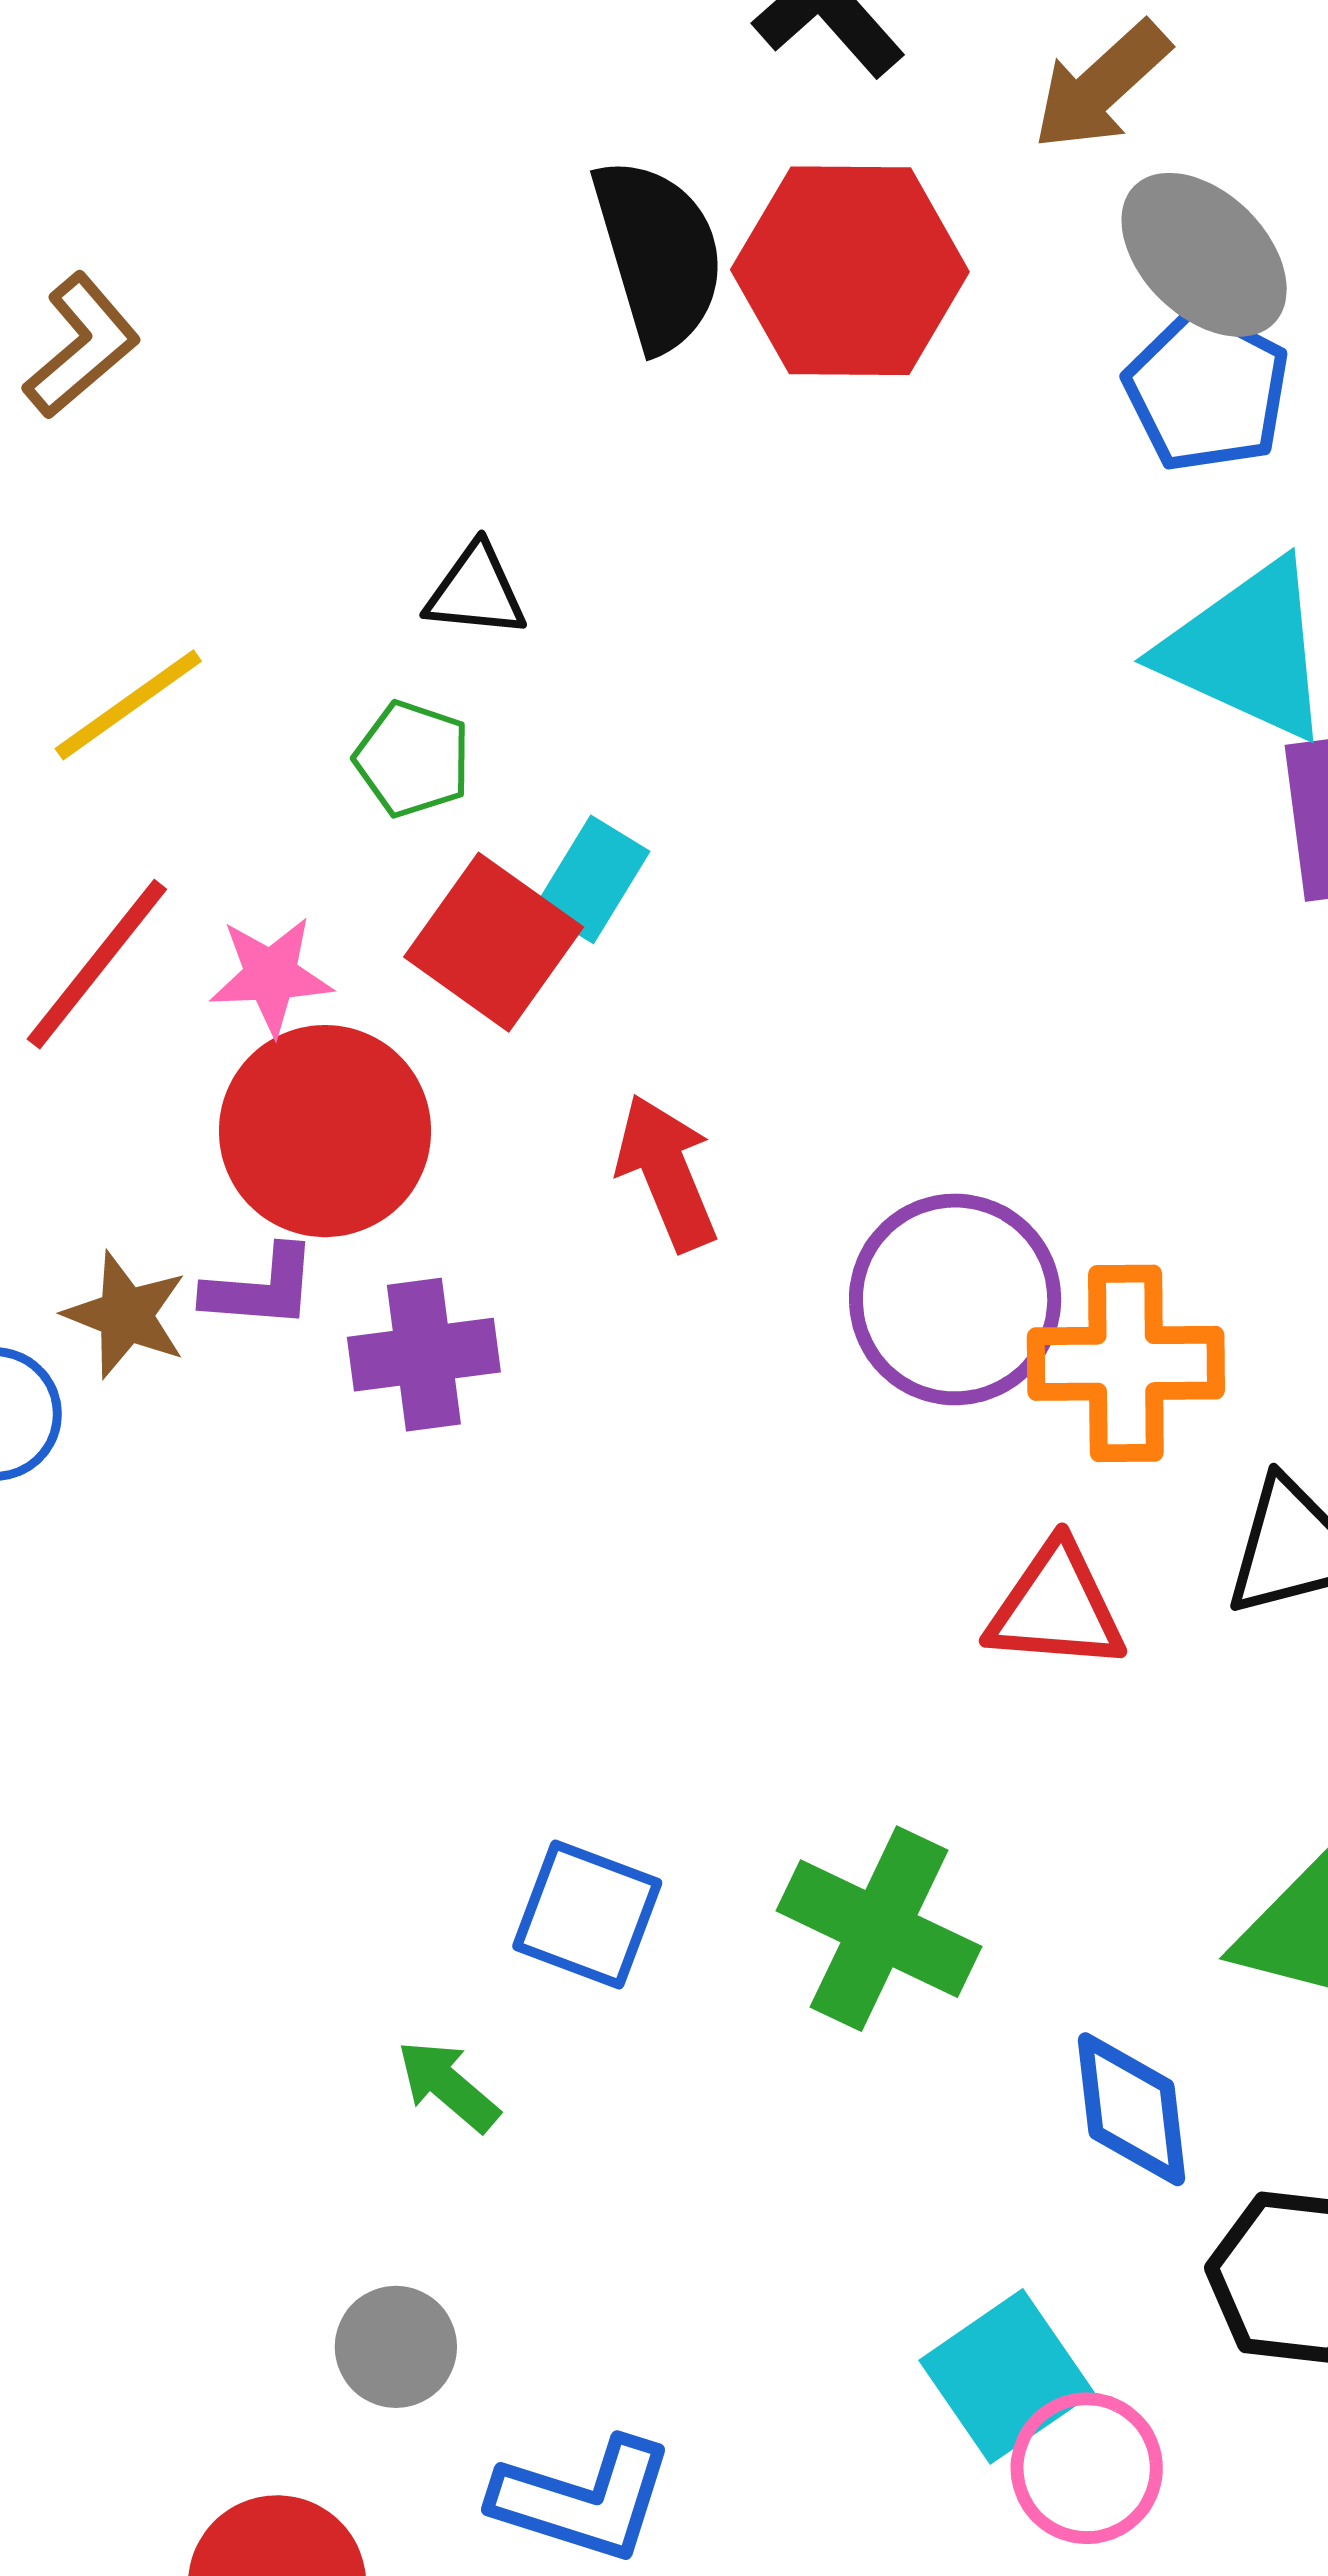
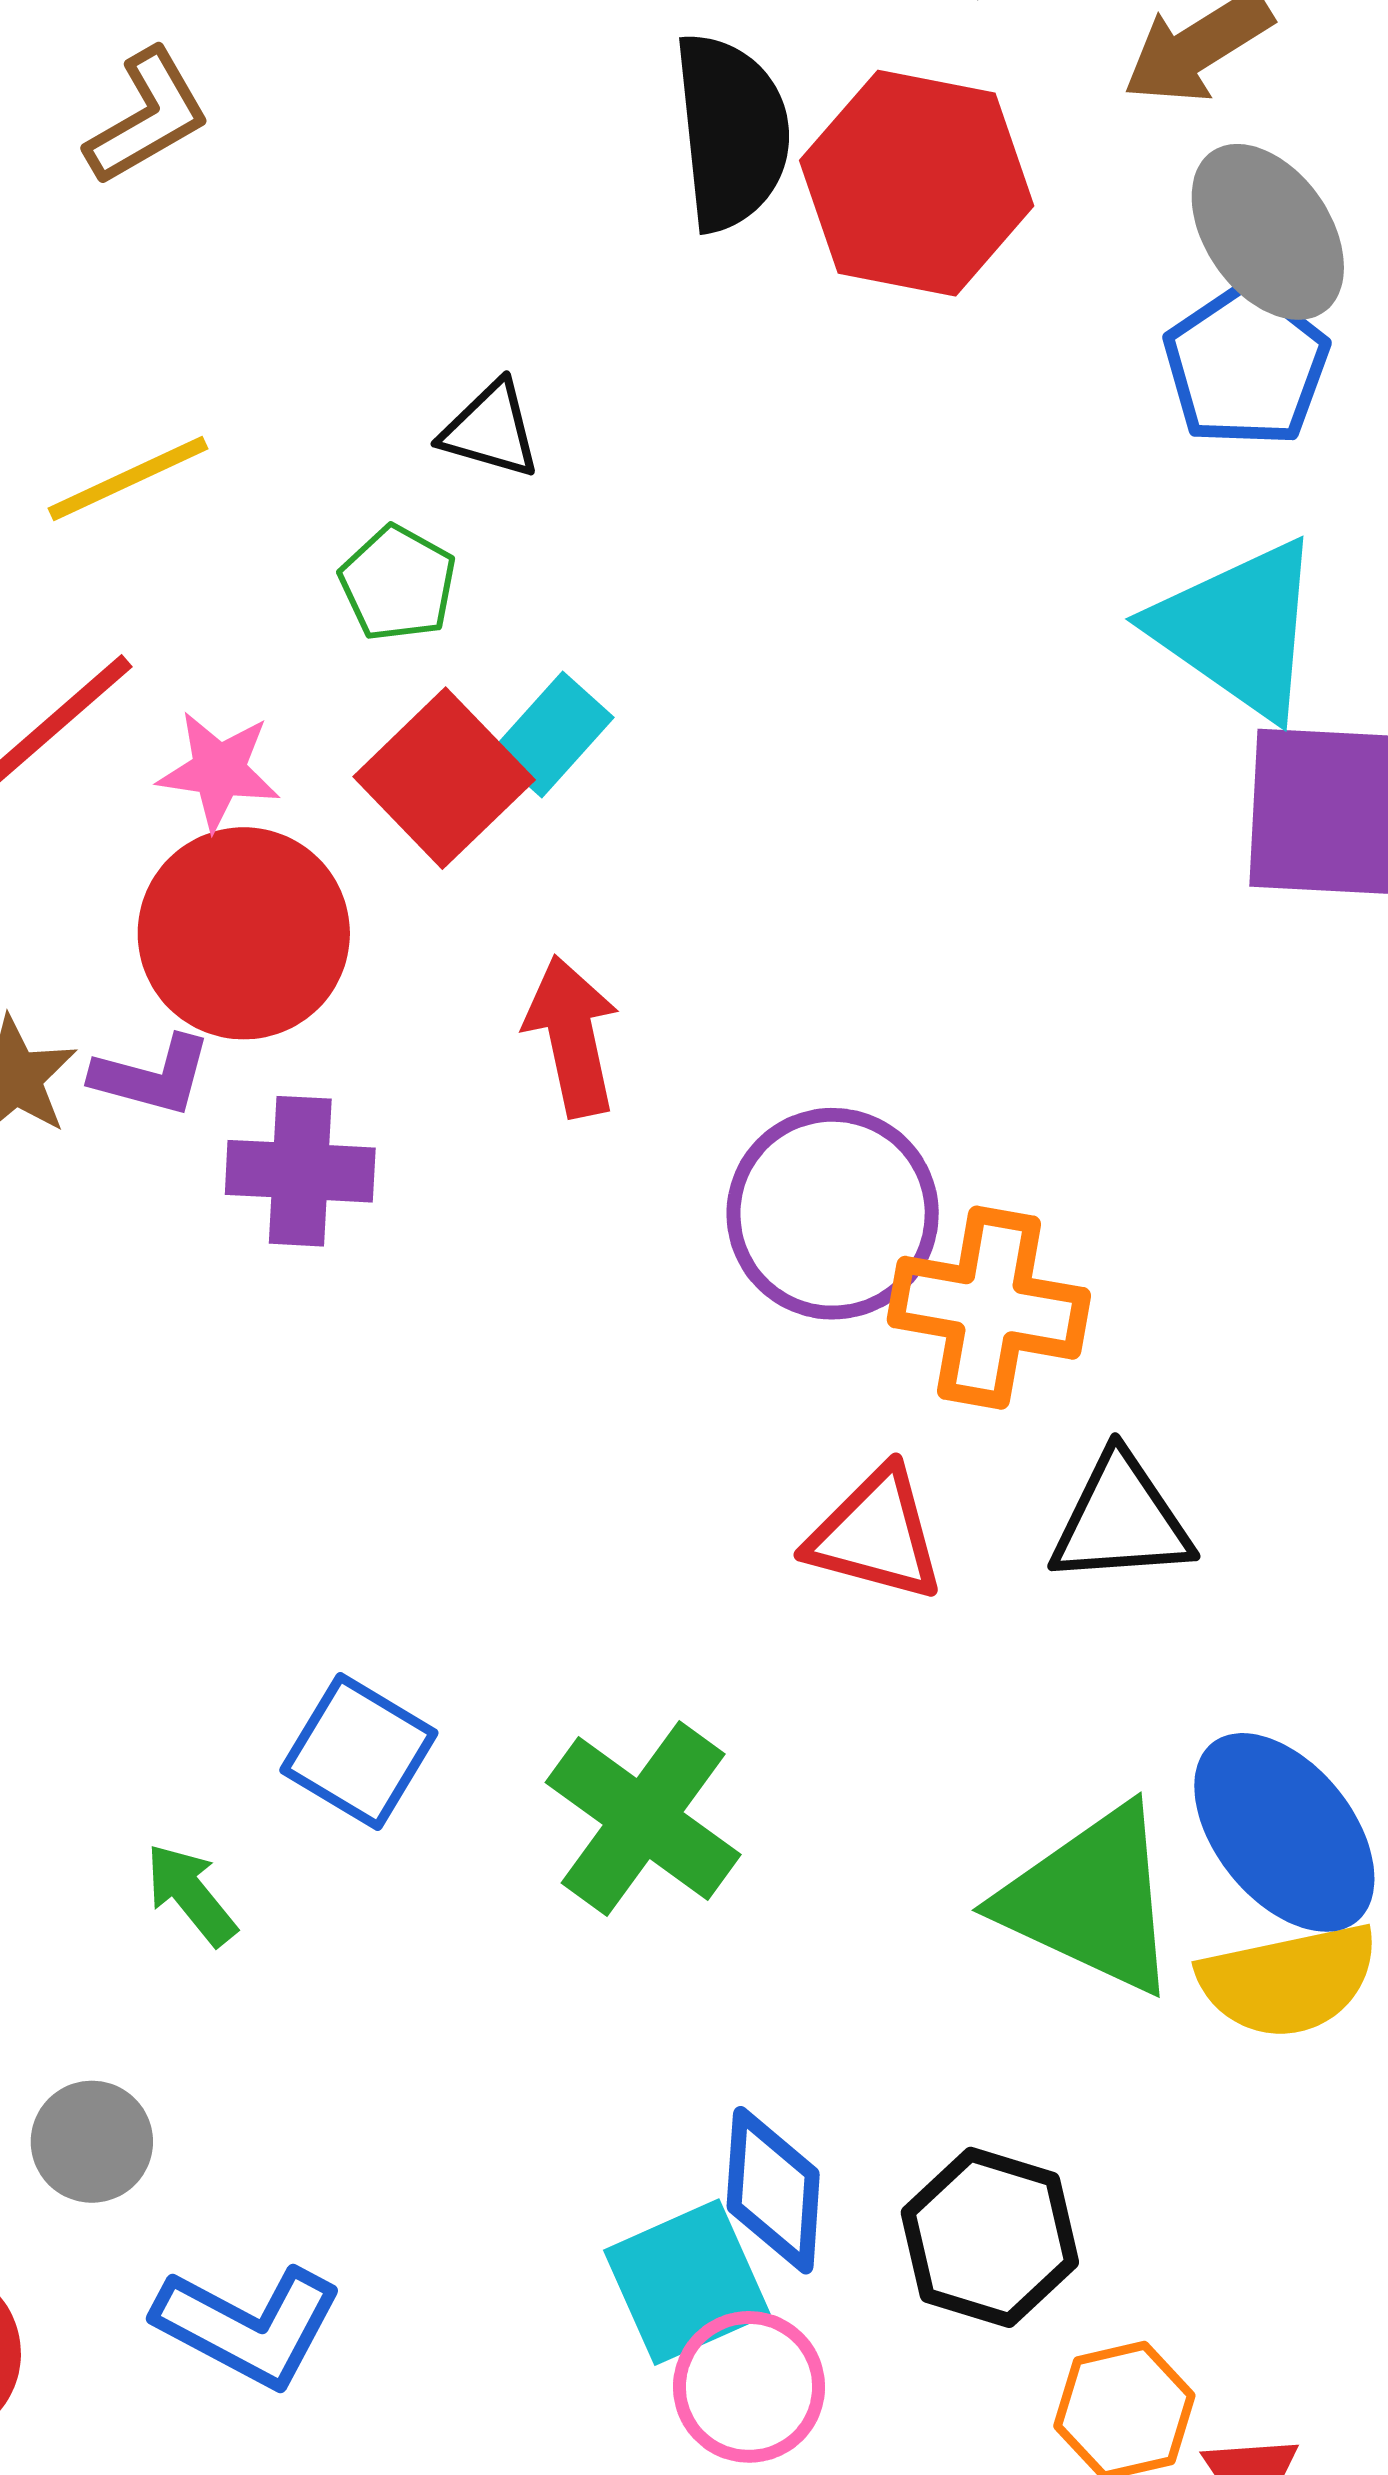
blue diamond: (1131, 2109) -> (773, 2190), moved

